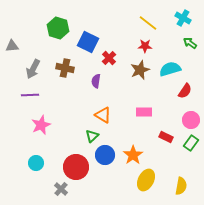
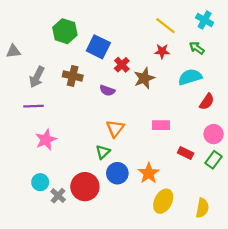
green arrow: (190, 43) -> (197, 48), moved
brown star: (140, 70) -> (144, 78), moved
purple semicircle: (96, 81) -> (107, 90), turned -80
orange triangle: (103, 115) -> (115, 128), turned 36
gray cross: (61, 189) -> (58, 196), moved

